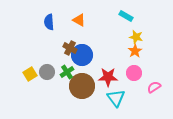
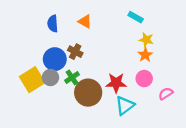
blue circle: (82, 55) -> (55, 59), moved
yellow square: (30, 74) -> (32, 80), size x1.6
cyan triangle: (116, 98) -> (125, 105), turned 30

